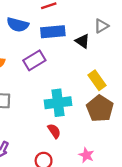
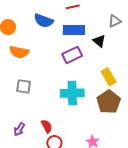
gray triangle: (101, 26) -> (115, 21), moved
purple rectangle: (34, 60) -> (72, 55), moved
red semicircle: (54, 131) -> (47, 126), moved

